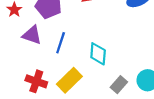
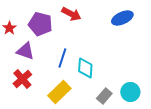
blue line: (61, 43) -> (62, 58), moved
red cross: (36, 81) -> (22, 79), moved, turned 30

